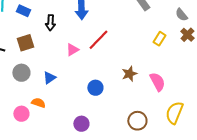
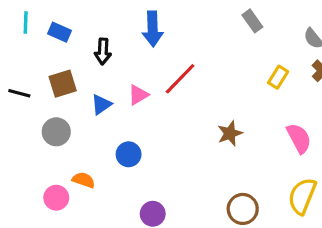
blue triangle: (49, 78) -> (101, 104), moved
pink semicircle: (157, 82) -> (299, 138), moved
blue circle: (95, 88) -> (129, 154), moved

